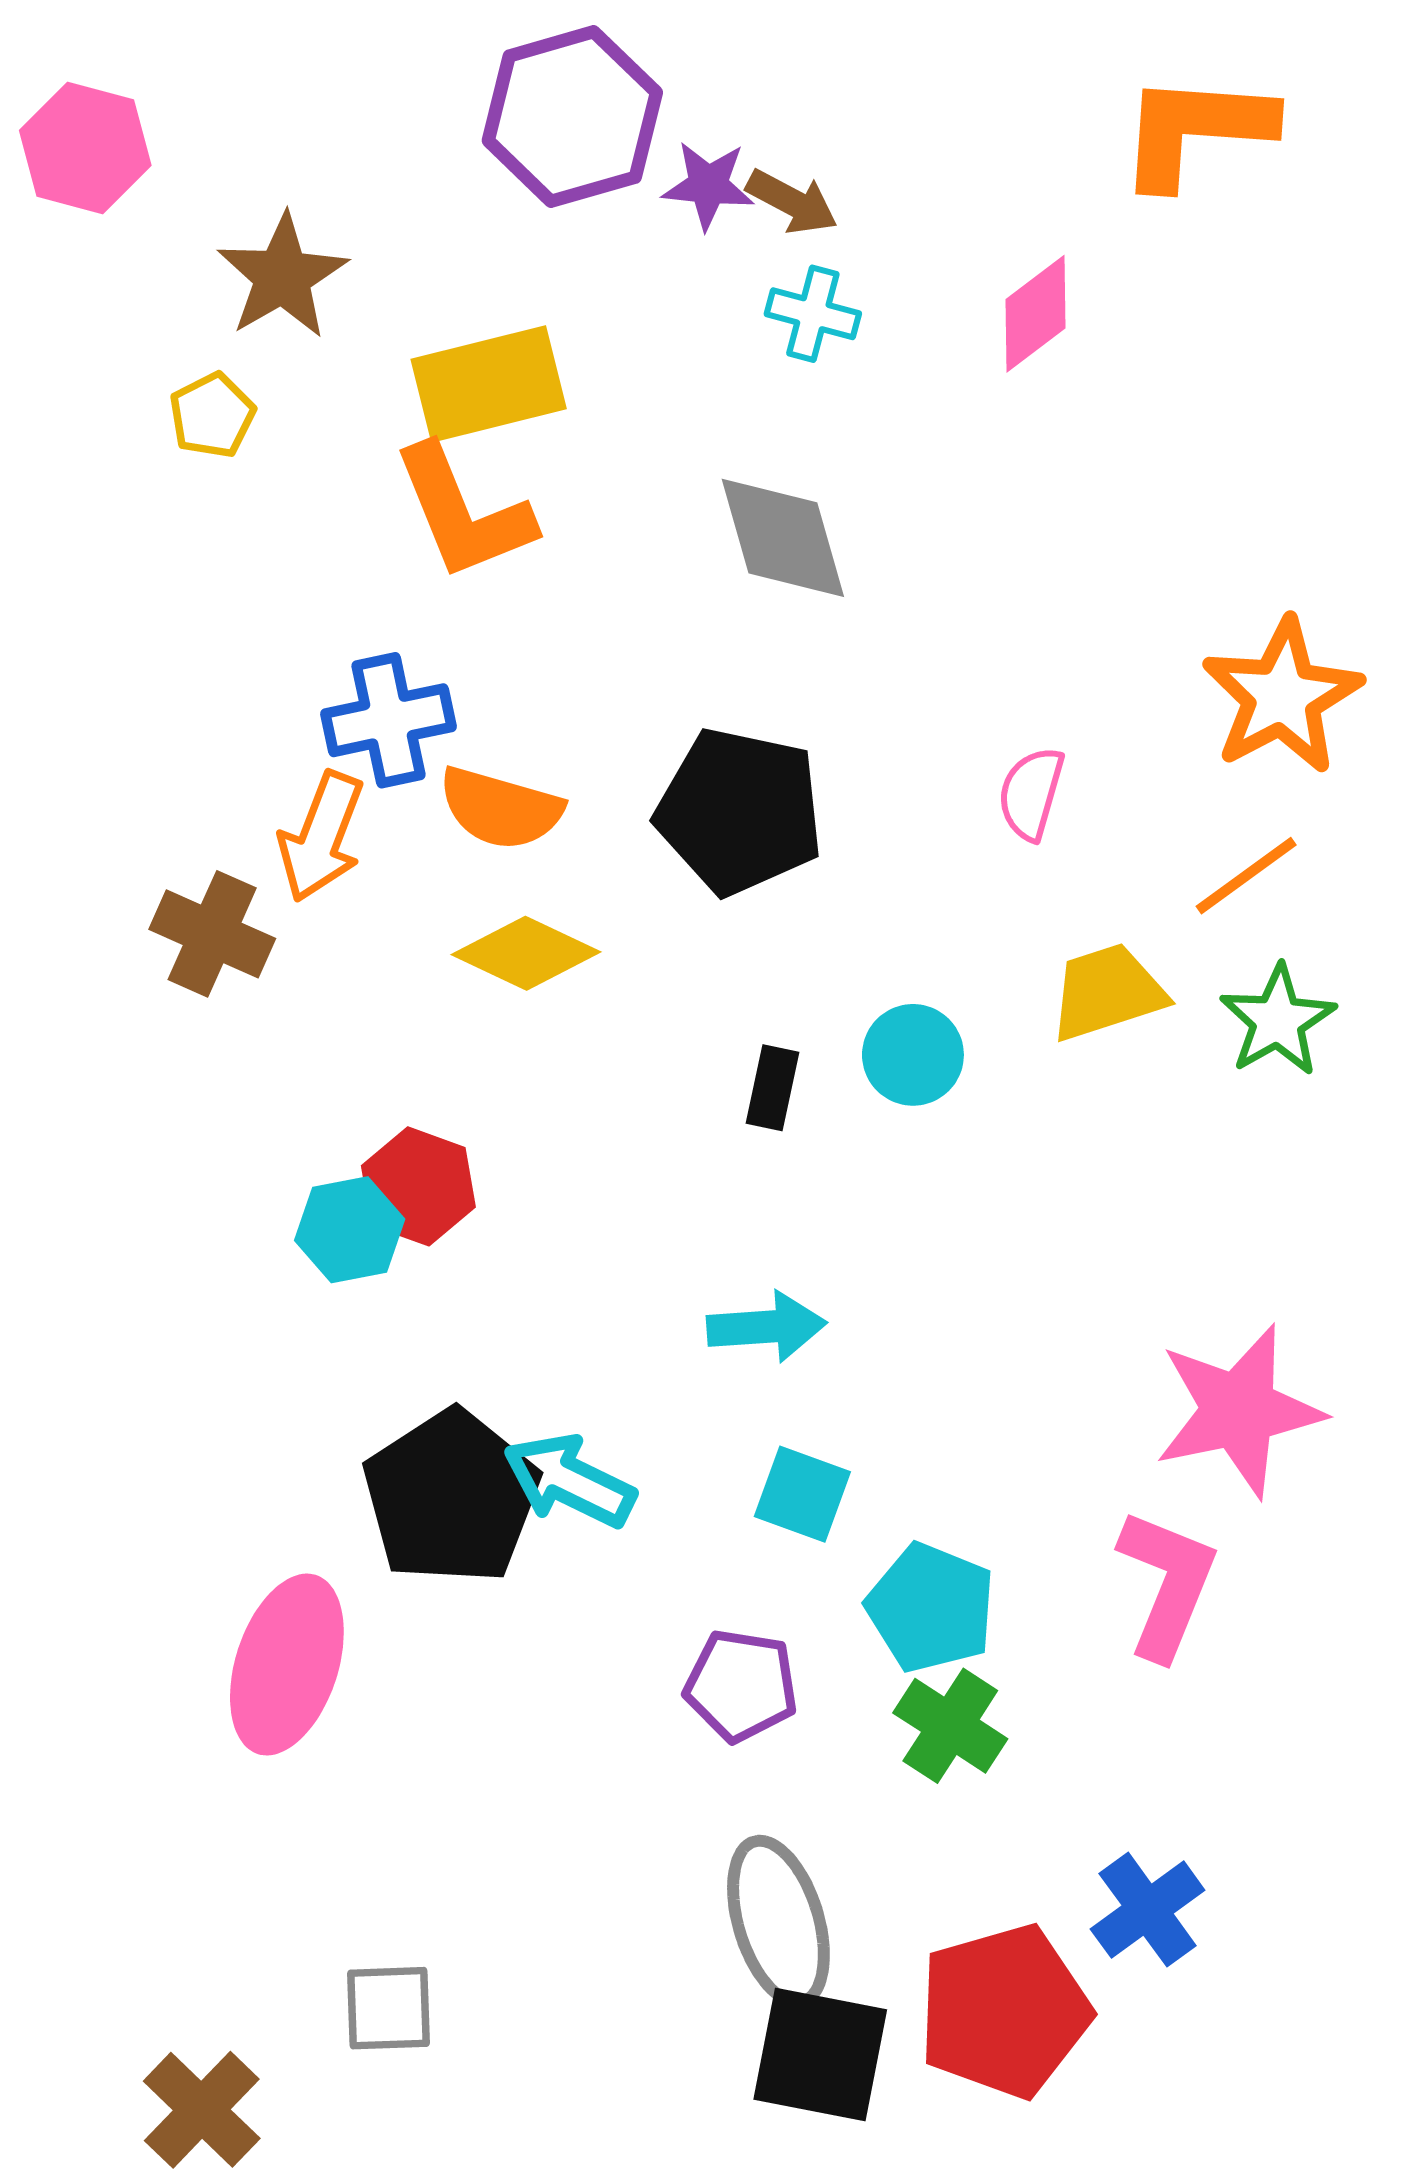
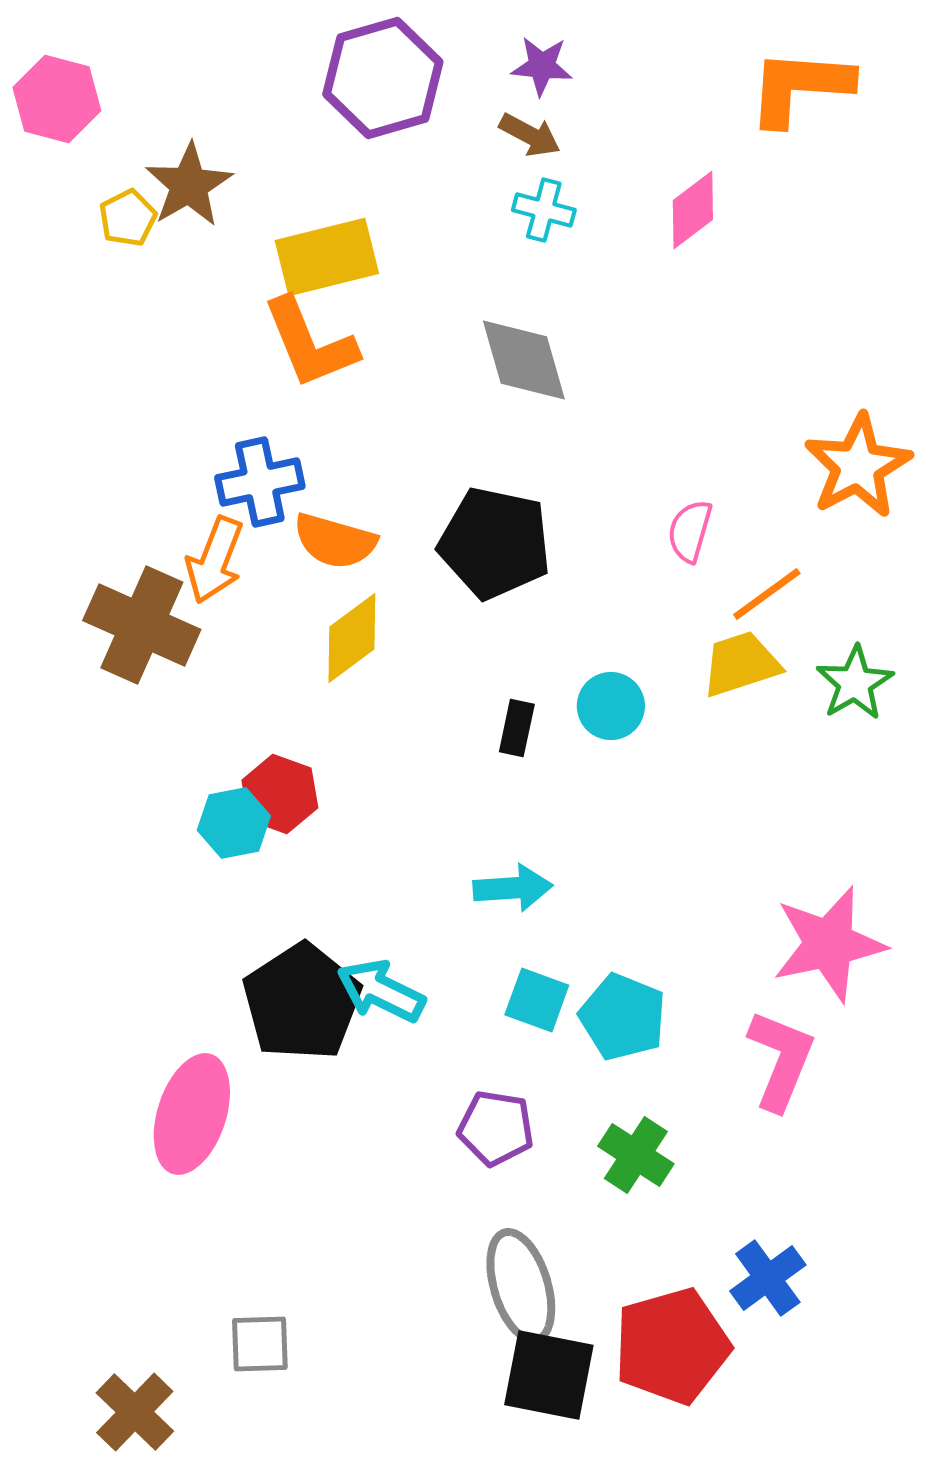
purple star: (708, 185) -> (542, 66), moved
yellow pentagon: (212, 415) -> (128, 218), moved
orange line: (1246, 876) -> (767, 594), moved
brown cross: (212, 934) -> (142, 625), size x1.4
yellow diamond: (526, 953) -> (352, 638), turned -62
cyan pentagon: (931, 1608) -> (623, 1017), moved

